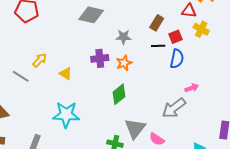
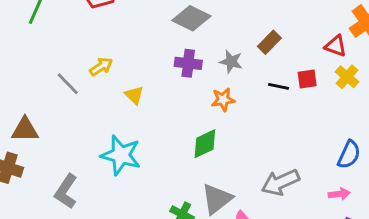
brown rectangle: (157, 23) -> (269, 42), moved
purple cross: (100, 58) -> (188, 63), moved
blue semicircle: (177, 59) -> (349, 155), moved
pink arrow: (192, 88) -> (339, 194), moved

